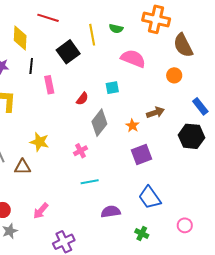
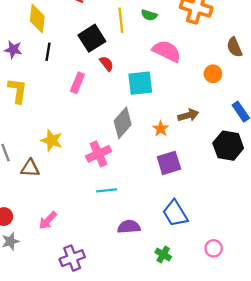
brown semicircle: (183, 45) -> (234, 47), moved, size x0.7
pink rectangle: (49, 85) -> (77, 83), moved, turned 30
cyan square: (112, 88) -> (140, 83), size x1.6
red semicircle: (82, 99) -> (107, 64), moved, turned -80
pink cross: (80, 151) -> (99, 154), size x1.5

